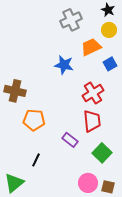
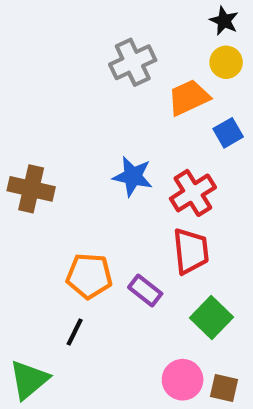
gray cross: (71, 20) -> (133, 62), moved
blue star: (64, 65) -> (133, 176), moved
orange pentagon: (34, 120) -> (89, 276), moved

